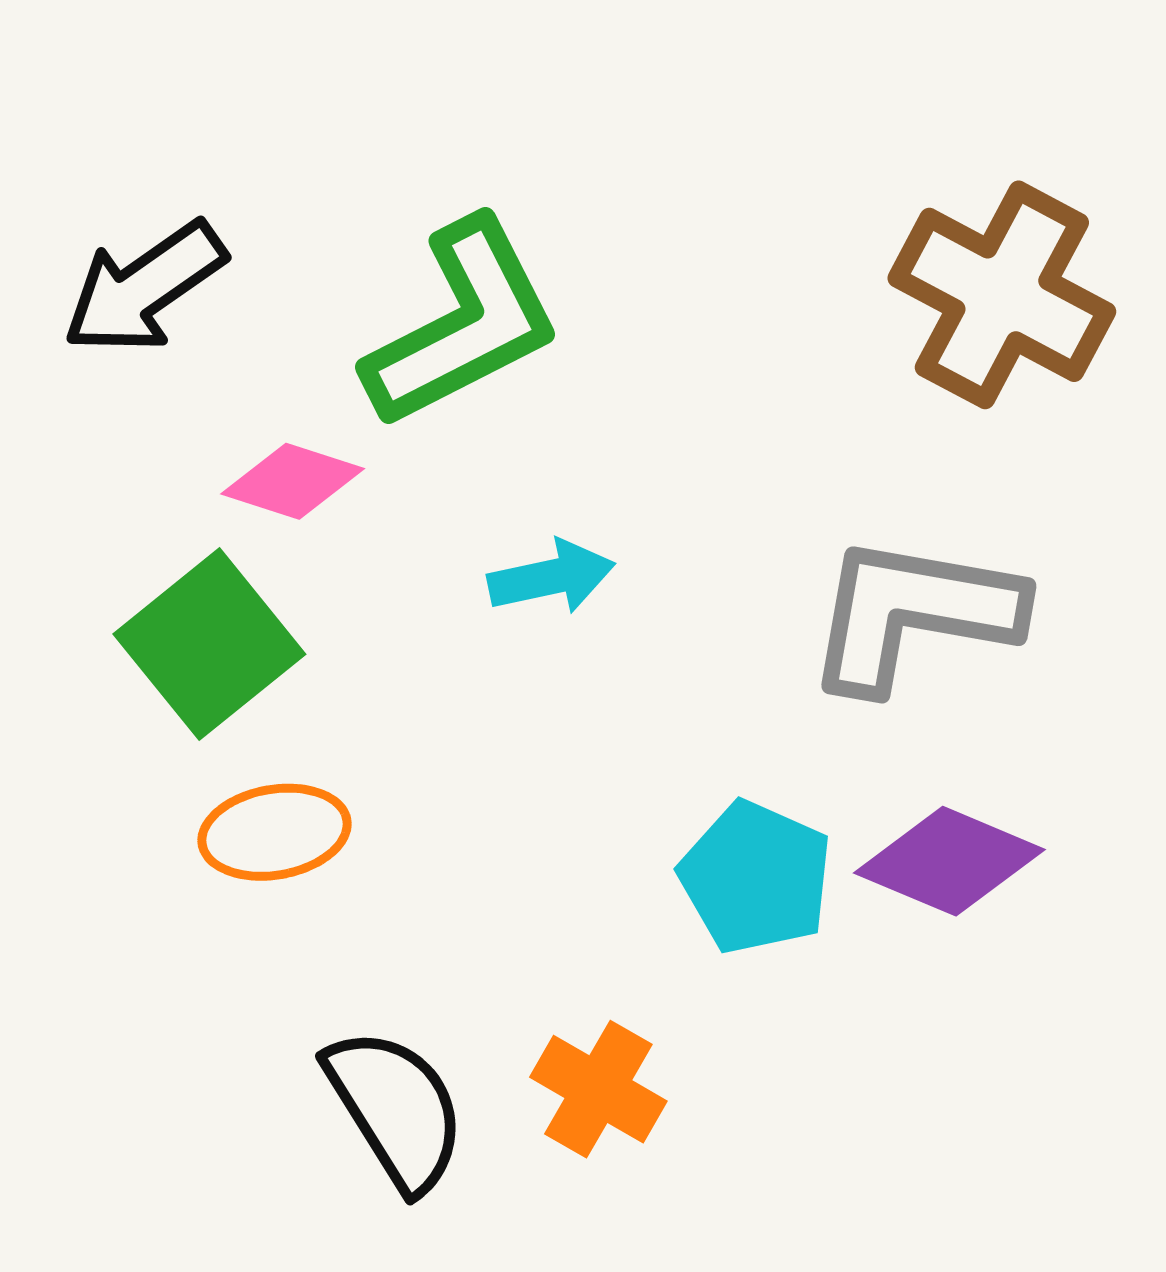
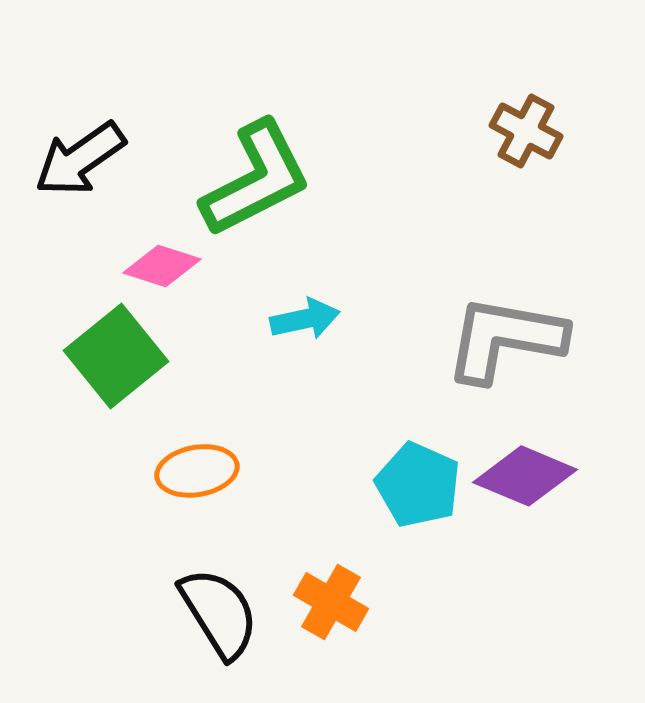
brown cross: (1002, 295) -> (526, 131), moved, size x0.6
orange ellipse: (275, 832) -> (197, 471), moved

